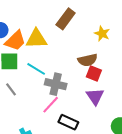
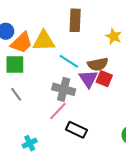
brown rectangle: (66, 19) -> (75, 20), turned -35
cyan line: (36, 69) -> (69, 61), moved
purple triangle: (95, 96) -> (88, 79), moved

